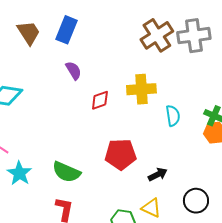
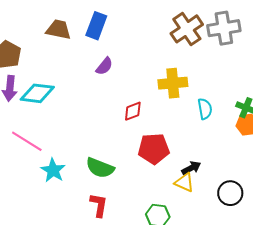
brown trapezoid: (29, 33) -> (59, 30), turned -44
purple semicircle: (73, 70) -> (104, 66), turned 72
red diamond: (100, 100) -> (133, 111), moved
yellow triangle: (151, 208) -> (184, 183), moved

